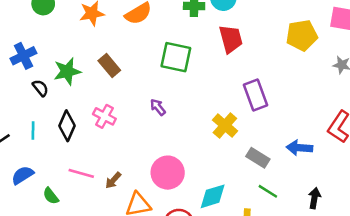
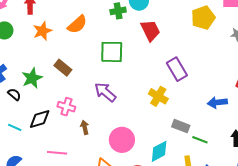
purple arrow: (158, 107) -> (105, 92), size x1.6
black diamond: (67, 126) -> (40, 119), turned 60
cyan line: (33, 130) -> (15, 127), turned -56
gray rectangle: (258, 158) -> (181, 126), moved
brown arrow: (113, 180) -> (85, 127), moved, turned 136

